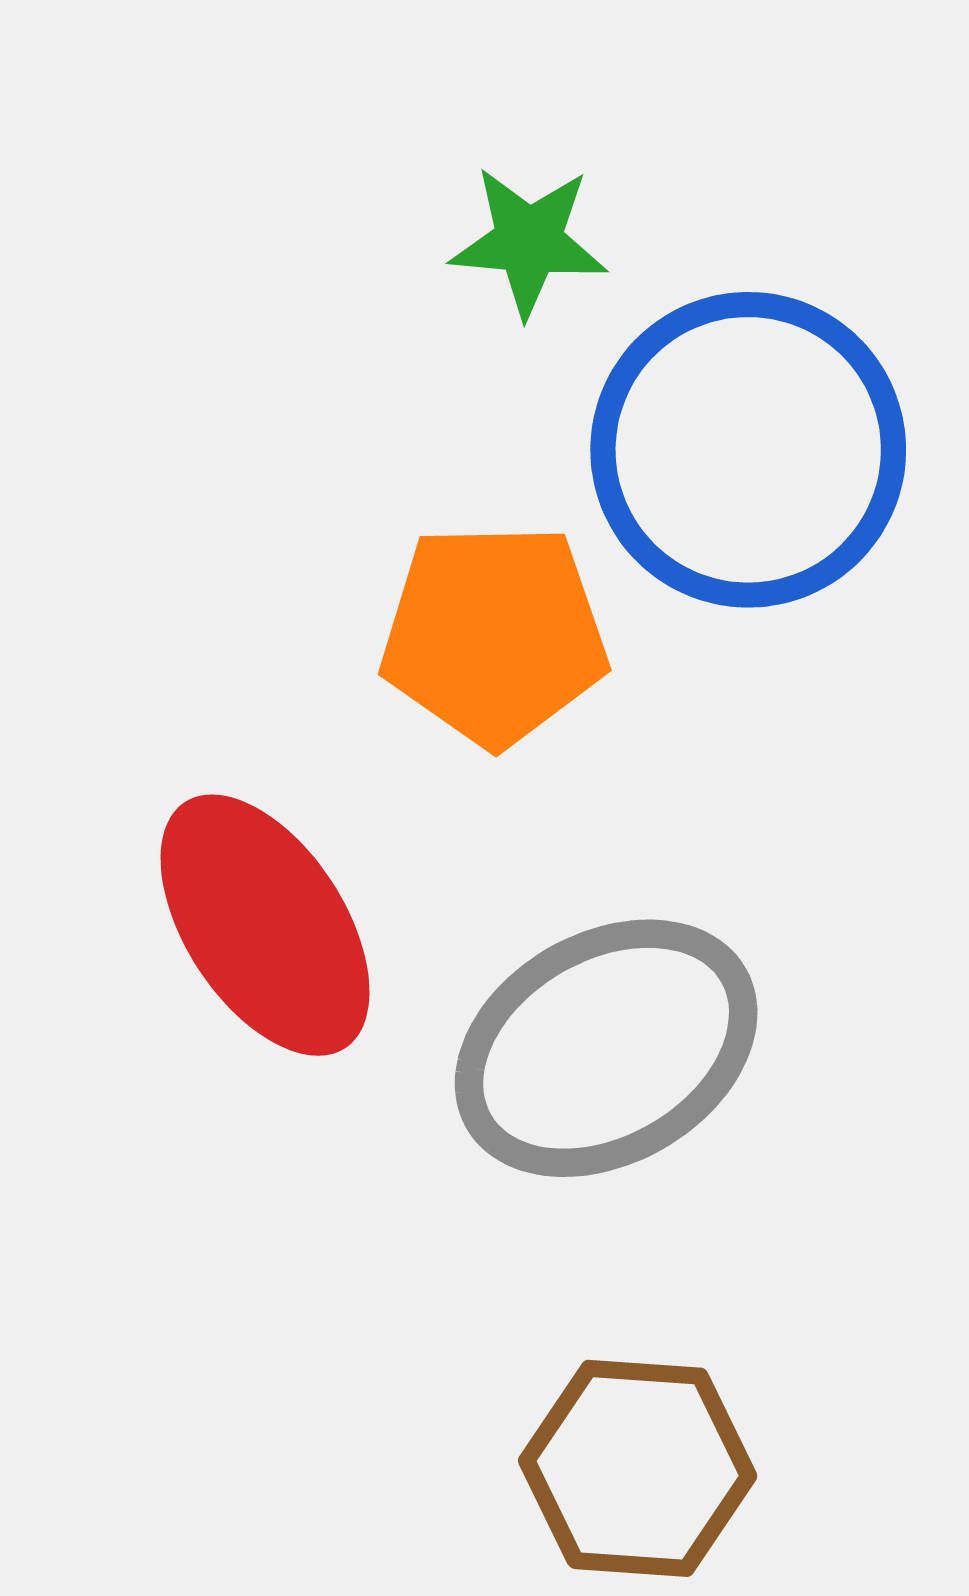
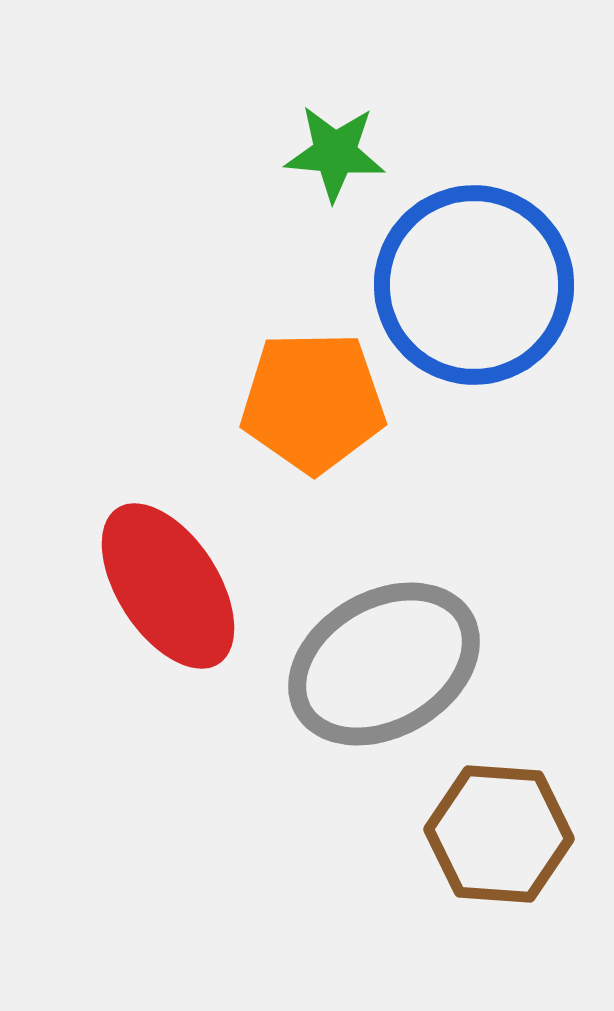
brown hexagon: (638, 1468) -> (499, 834), moved

